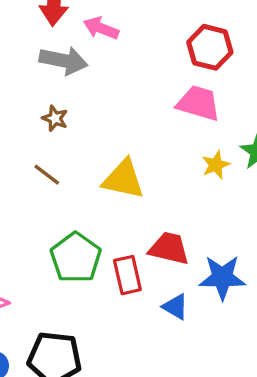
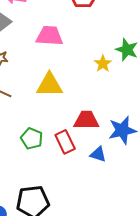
pink trapezoid: (198, 103) -> (50, 36), moved
green pentagon: (76, 258) -> (32, 139), size x0.7

